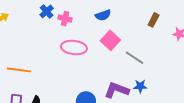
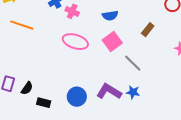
brown rectangle: (154, 20) -> (148, 30), moved
orange line: (19, 70) -> (22, 25), moved

